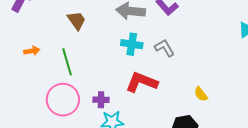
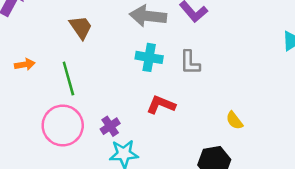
gray L-shape: (165, 48) -> (190, 63), turned -150
red L-shape: (142, 82) -> (161, 105), size x0.7
purple cross: (101, 100) -> (110, 126), turned -35

